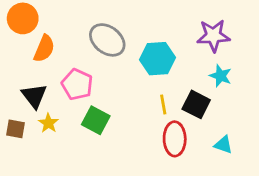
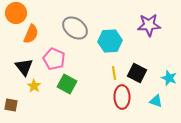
cyan star: (221, 76) -> (169, 78), moved
brown square: (16, 129) -> (11, 105), moved

